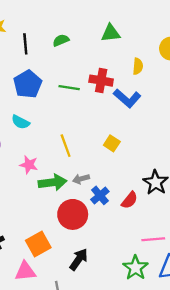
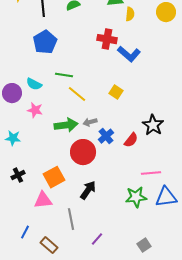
yellow semicircle: (138, 66) -> (130, 14), moved
green line: (69, 88) -> (64, 75), moved
cyan semicircle: (21, 122) -> (34, 84), moved
yellow line: (66, 146) -> (77, 94), turned -30
pink star: (29, 165) -> (35, 110), moved
green star: (135, 268) -> (136, 197), turned 30

